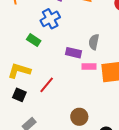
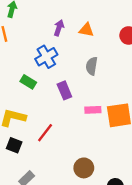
gray semicircle: (94, 42) -> (92, 66), moved
purple rectangle: (74, 53) -> (64, 90), moved, turned 56

